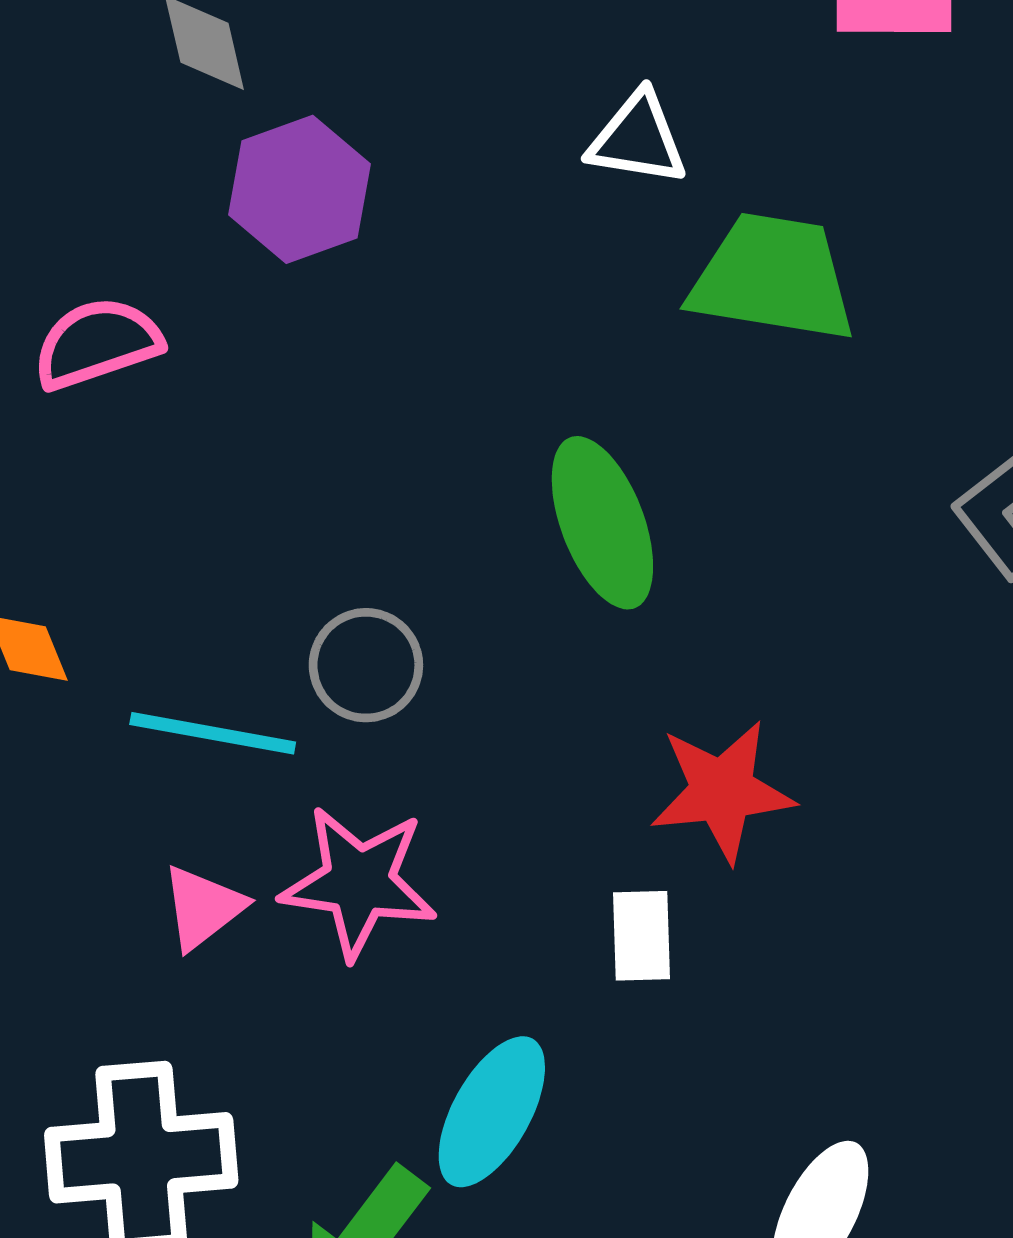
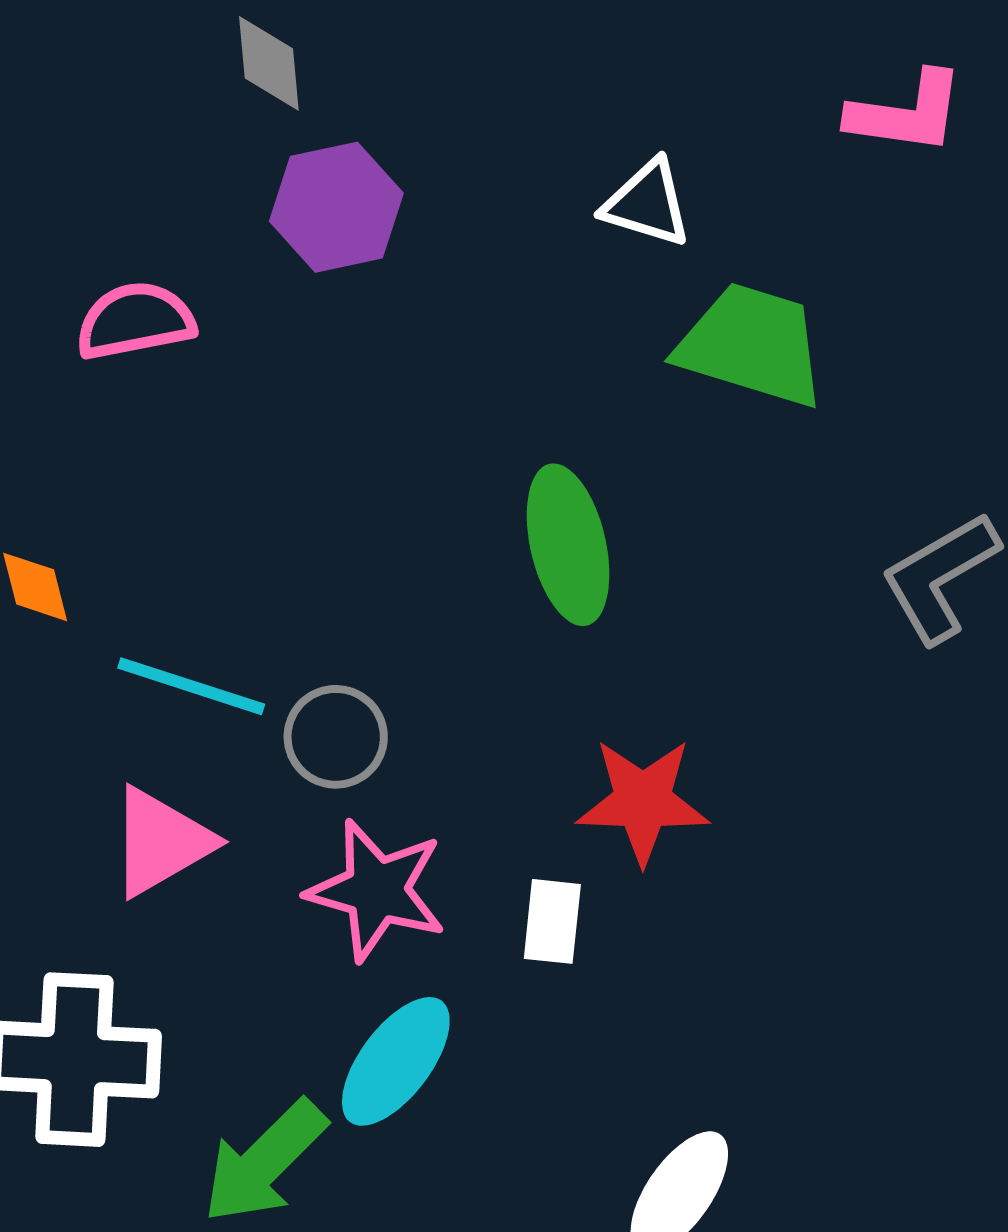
gray circle: (366, 665) -> (336, 737), moved
pink star: (359, 882) -> (377, 890), moved
pink triangle: (203, 907) -> (161, 842), size x1.4

